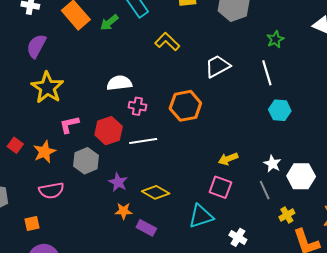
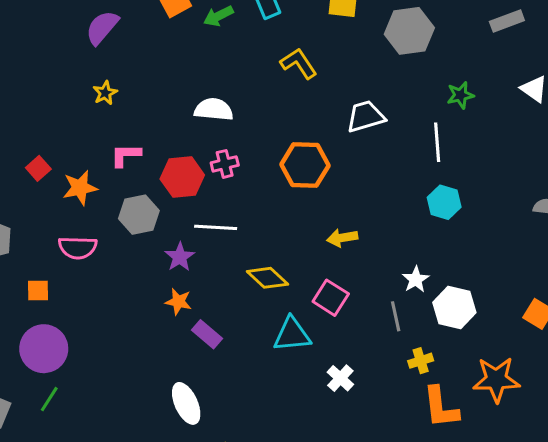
yellow star: (47, 88) -> (105, 93), size x0.5
pink cross: (137, 106) -> (225, 164), moved, turned -36
white line: (143, 141) -> (216, 227), moved
yellow arrow: (228, 159) -> (342, 238), moved
yellow diamond: (156, 192) -> (267, 278), moved

